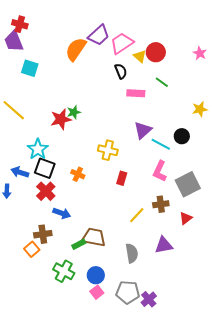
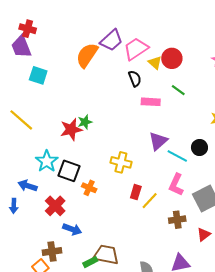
black square: (45, 168) -> (69, 171), moved
yellow line: (137, 215) -> (150, 201), moved

